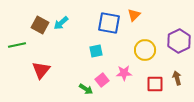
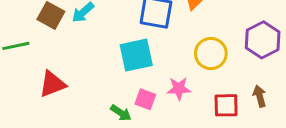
cyan square: (96, 51) -> (136, 55), size x1.6
red triangle: (41, 70) -> (52, 84), turned 30
pink square: (102, 80) -> (145, 99), turned -32

